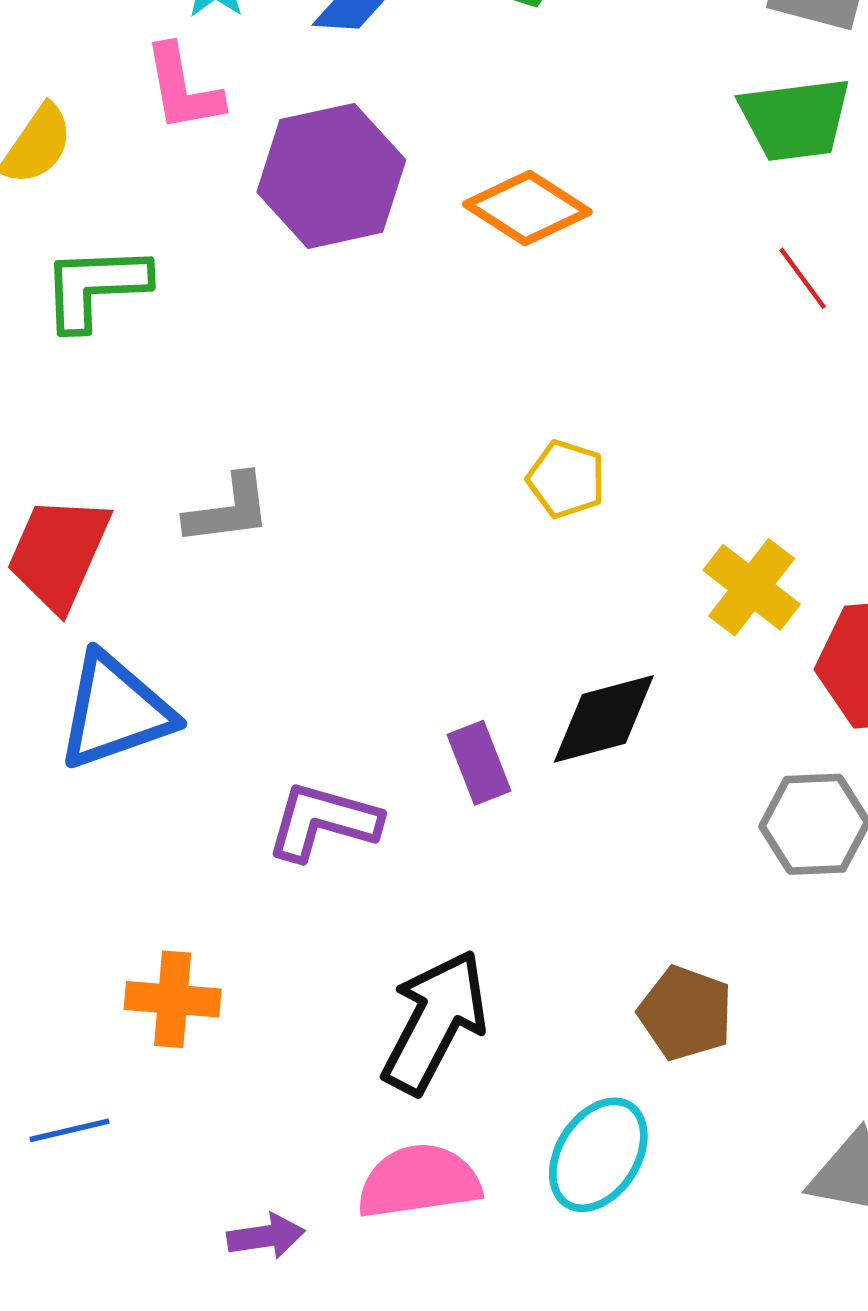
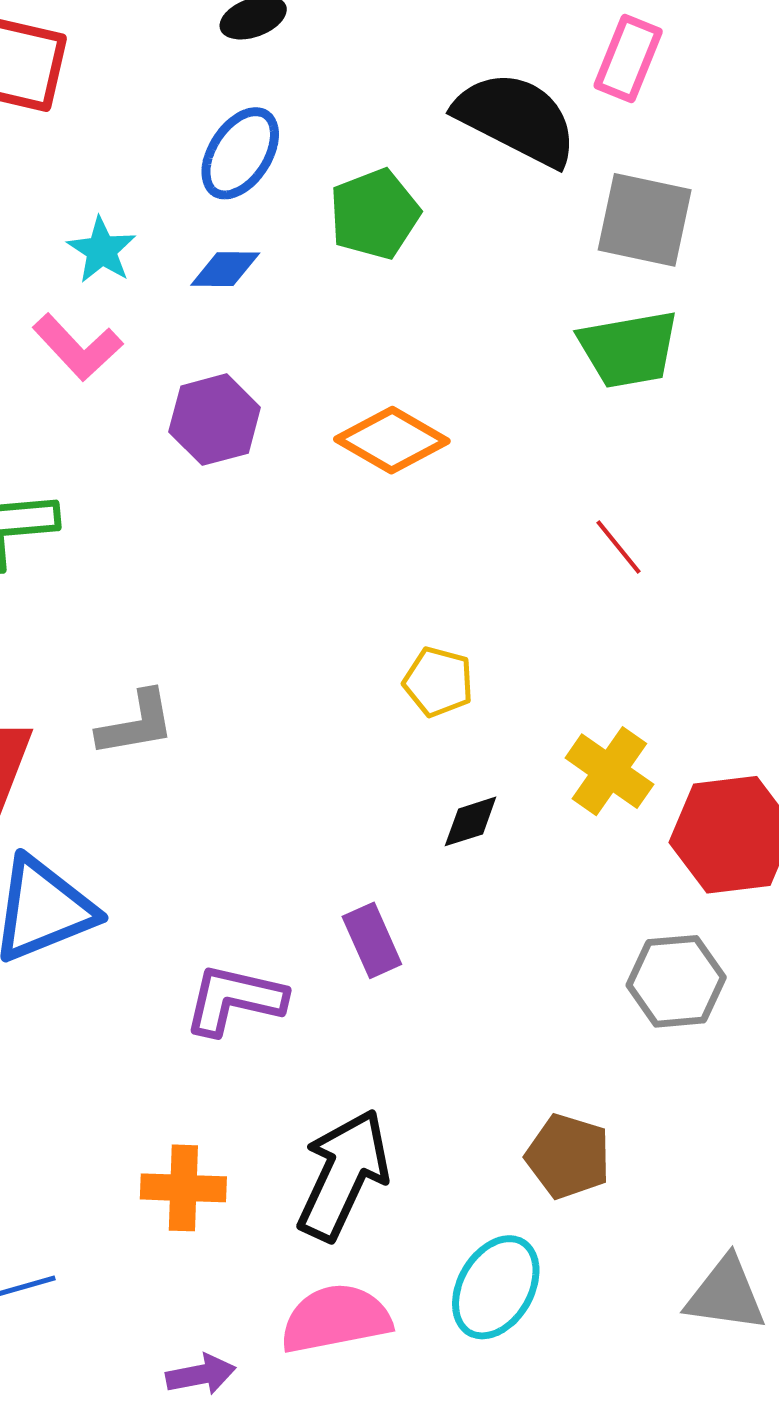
pink L-shape: (183, 88) -> (78, 347), turned -30
purple hexagon: (331, 176) -> (215, 420), size x0.7
red line: (803, 278) -> (618, 547), moved
black diamond: (604, 719) -> (471, 821), moved, size x0.6
orange cross: (173, 999) -> (183, 1188), moved

